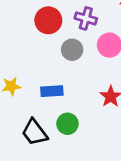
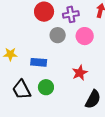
purple cross: (86, 18) -> (71, 14), turned -35

